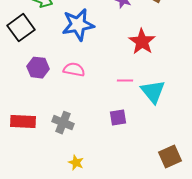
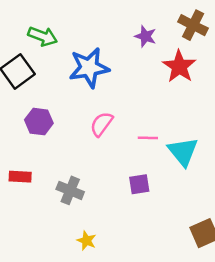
red star: (142, 42) -> (179, 66), moved
pink semicircle: (74, 70) -> (102, 124), moved, turned -65
red rectangle: (23, 122) -> (20, 177), moved, size x0.7

